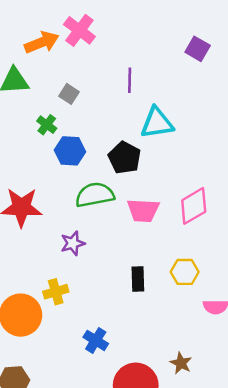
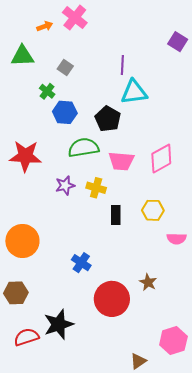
orange arrow: (42, 42) -> (45, 26), size x0.6
purple square: (198, 49) -> (178, 42), moved
purple line: (130, 80) -> (122, 65), moved
yellow cross: (56, 292) -> (96, 188), moved, turned 30

